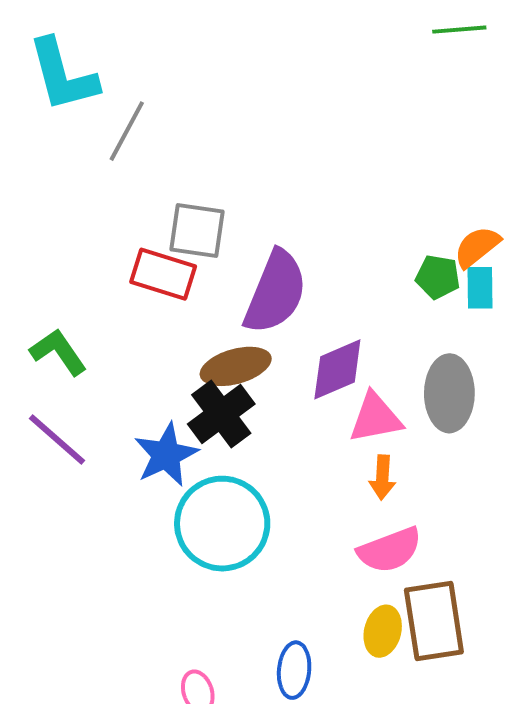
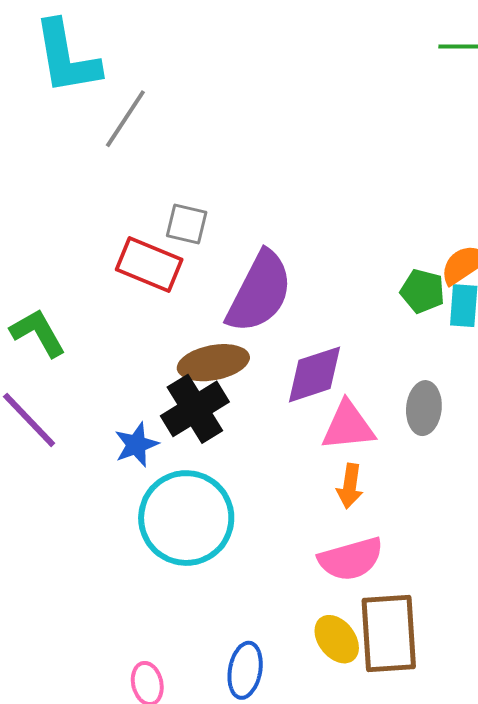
gray square: (197, 231) -> (187, 224), size x0.7
gray ellipse: (449, 393) -> (424, 408), size x0.7
blue star: (166, 455) -> (136, 445), size x0.7
yellow ellipse: (383, 631) -> (337, 639), turned -57

